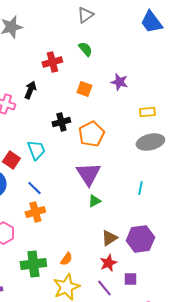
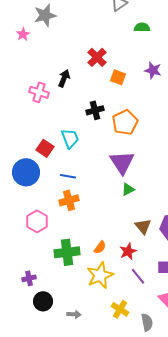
green semicircle: (85, 49) -> (142, 27), moved, turned -49
red cross: (52, 62) -> (97, 57), moved, turned -30
blue line: (34, 188) -> (68, 176), turned -35
brown triangle: (109, 238) -> (143, 226), turned -36
red star: (108, 263) -> (128, 251), moved

